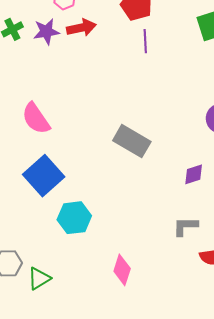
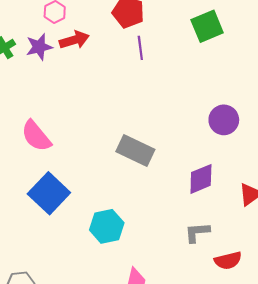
purple diamond: (194, 174) -> (201, 179), size x1.4
cyan hexagon: (74, 218) -> (107, 226), moved

